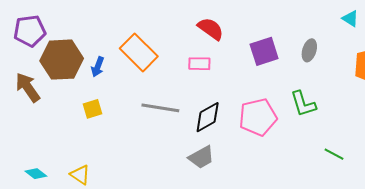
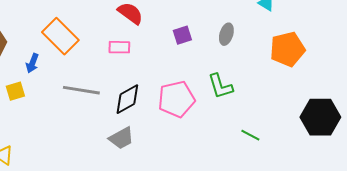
purple square: (264, 51) -> (182, 35), size x0.7
blue arrow: (98, 67) -> (32, 63), moved

